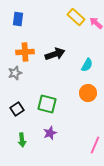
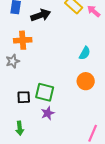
black arrow: (55, 54) -> (41, 15), moved
black square: (17, 109) -> (24, 97), moved, turned 32
purple star: (50, 133) -> (48, 113), moved

